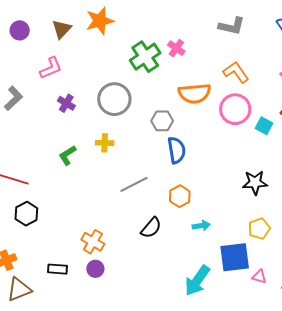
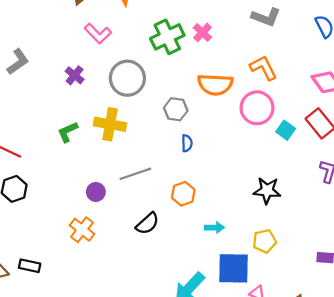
pink L-shape: (51, 68) -> (98, 33), moved, turned 60
yellow cross: (105, 143) -> (110, 124), size x1.6
blue semicircle: (177, 150) -> (187, 143), size x0.6
cyan arrow: (201, 226) -> (214, 228), moved
black rectangle: (57, 269) -> (30, 266), moved
purple circle: (95, 269) -> (96, 192), moved

